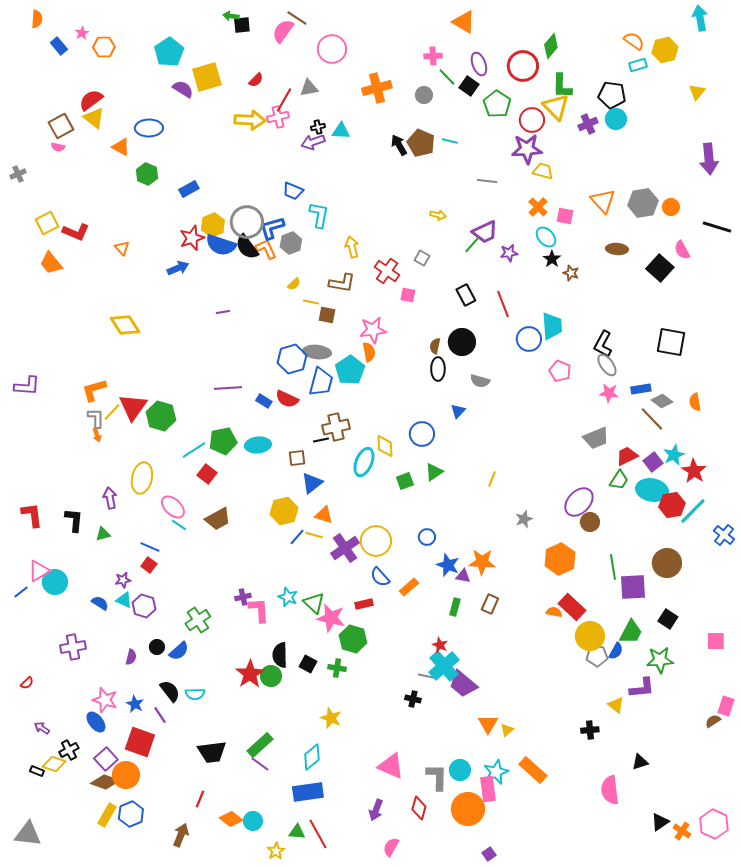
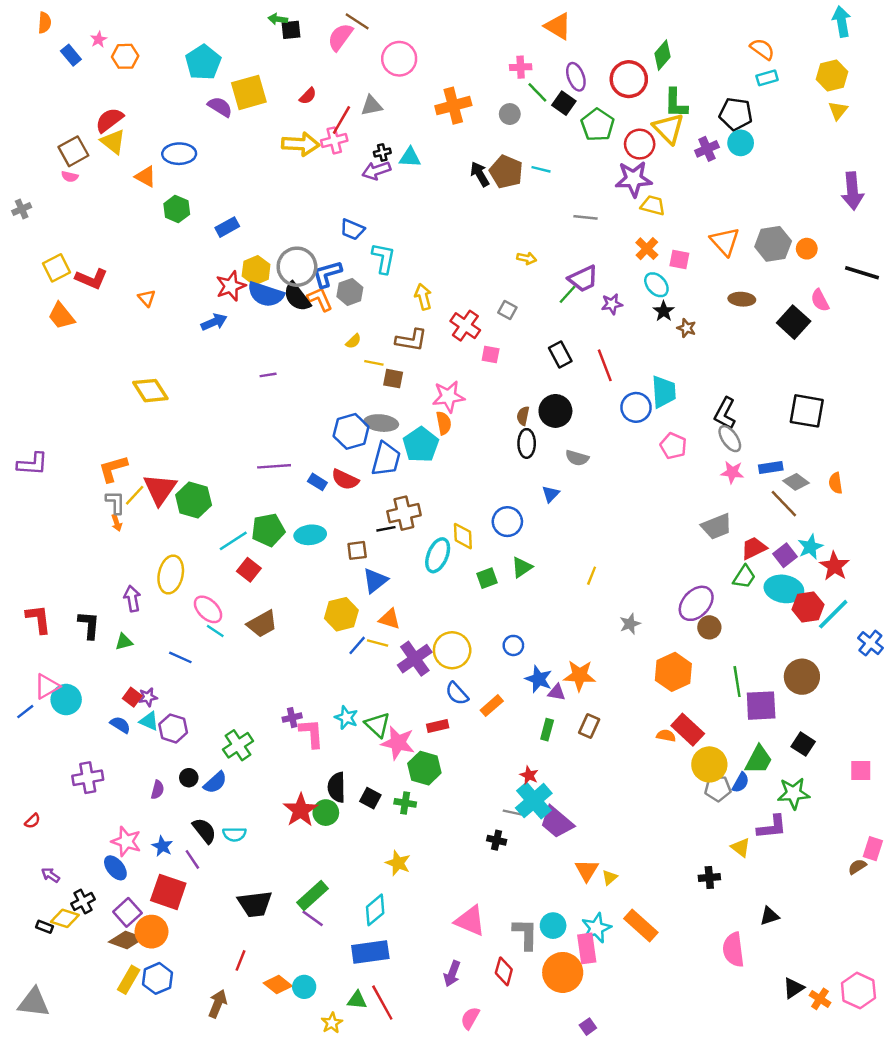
yellow hexagon: (665, 50) -> (832, 76), moved
red square: (149, 565) -> (132, 697), moved

